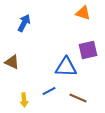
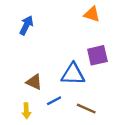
brown triangle: (12, 62) -> (34, 82), moved

